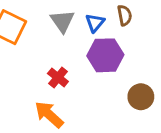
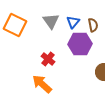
brown semicircle: (125, 15) -> (93, 25), moved

